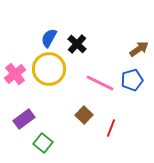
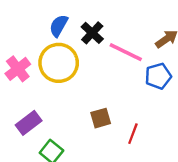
pink line: (100, 83) -> (126, 52), moved
brown square: (84, 115) -> (101, 118), turned 30

